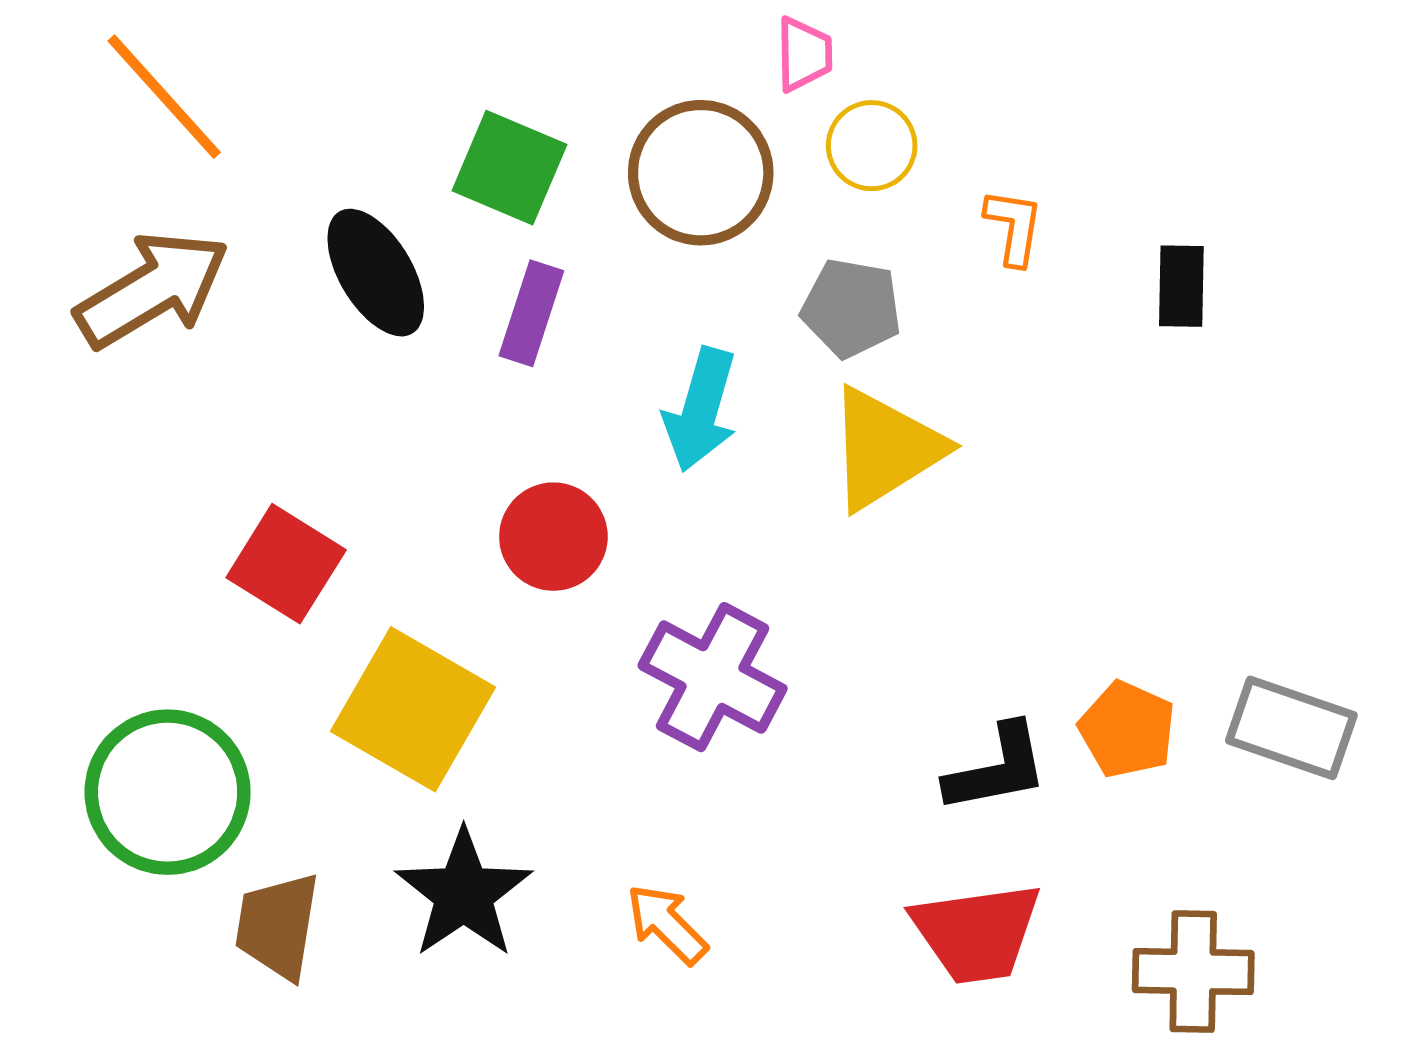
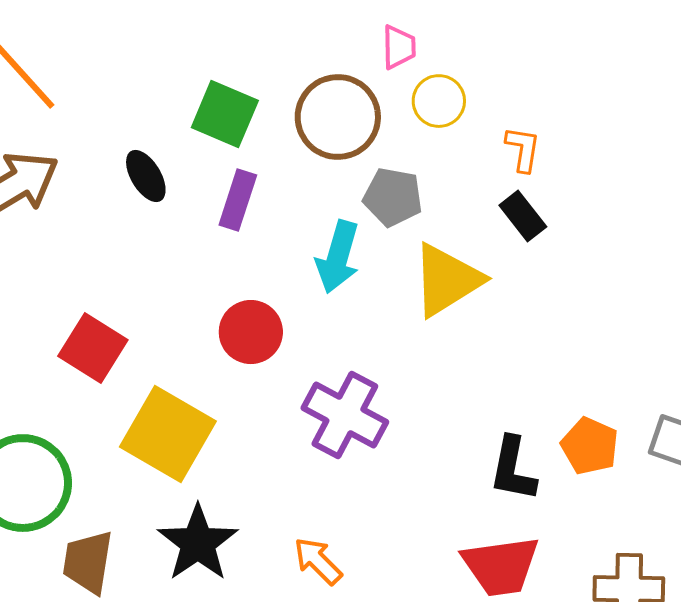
black ellipse: (376, 273) -> (146, 176), size x0.7
black rectangle: (1181, 286) -> (523, 216), moved, turned -39
gray pentagon: (851, 308) -> (393, 197), moved
black L-shape: (997, 768) -> (513, 469), turned 112

